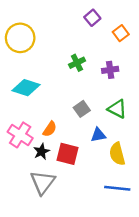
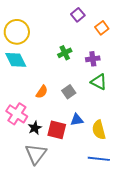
cyan diamond: (26, 88) -> (16, 60), moved, turned 45
green triangle: (117, 109) -> (99, 82), moved
orange semicircle: (50, 129) -> (42, 92), moved
blue triangle: (98, 135) -> (77, 120), moved

